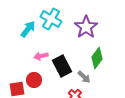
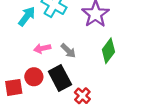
black rectangle: (62, 66) -> (60, 78), moved
gray arrow: (84, 77) -> (68, 51), moved

